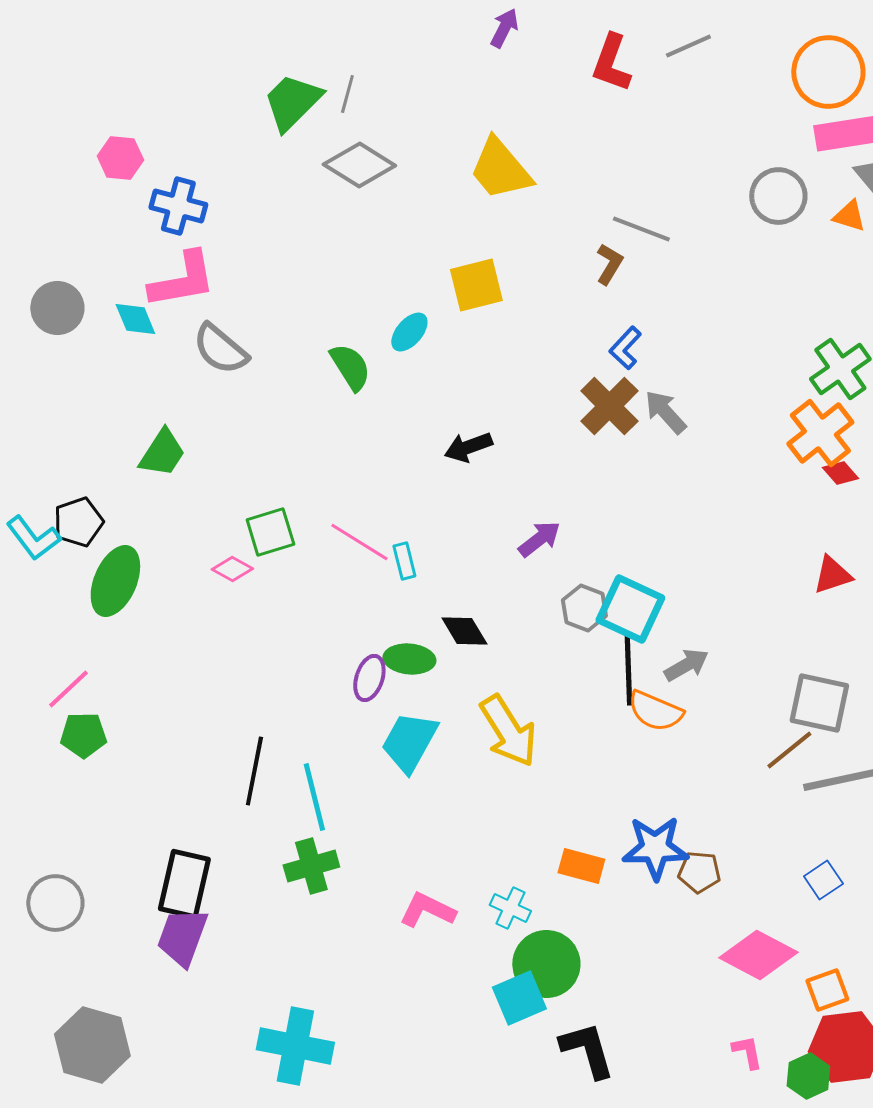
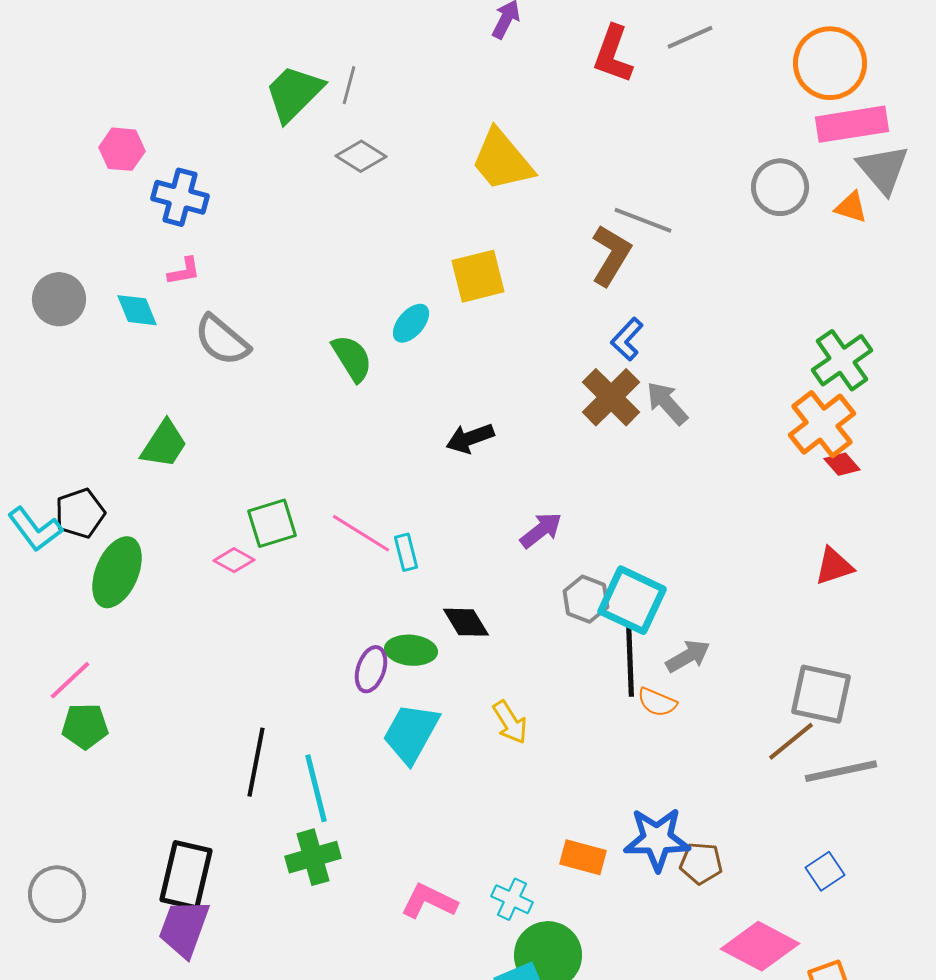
gray diamond: (359, 165) -> (361, 156), size x0.7
brown L-shape: (609, 264) -> (611, 255), size x1.5
pink L-shape: (182, 280) -> (184, 271), size x0.5
orange semicircle: (655, 711) -> (657, 702), size x0.7
yellow arrow: (508, 731) -> (510, 722), size x0.6

